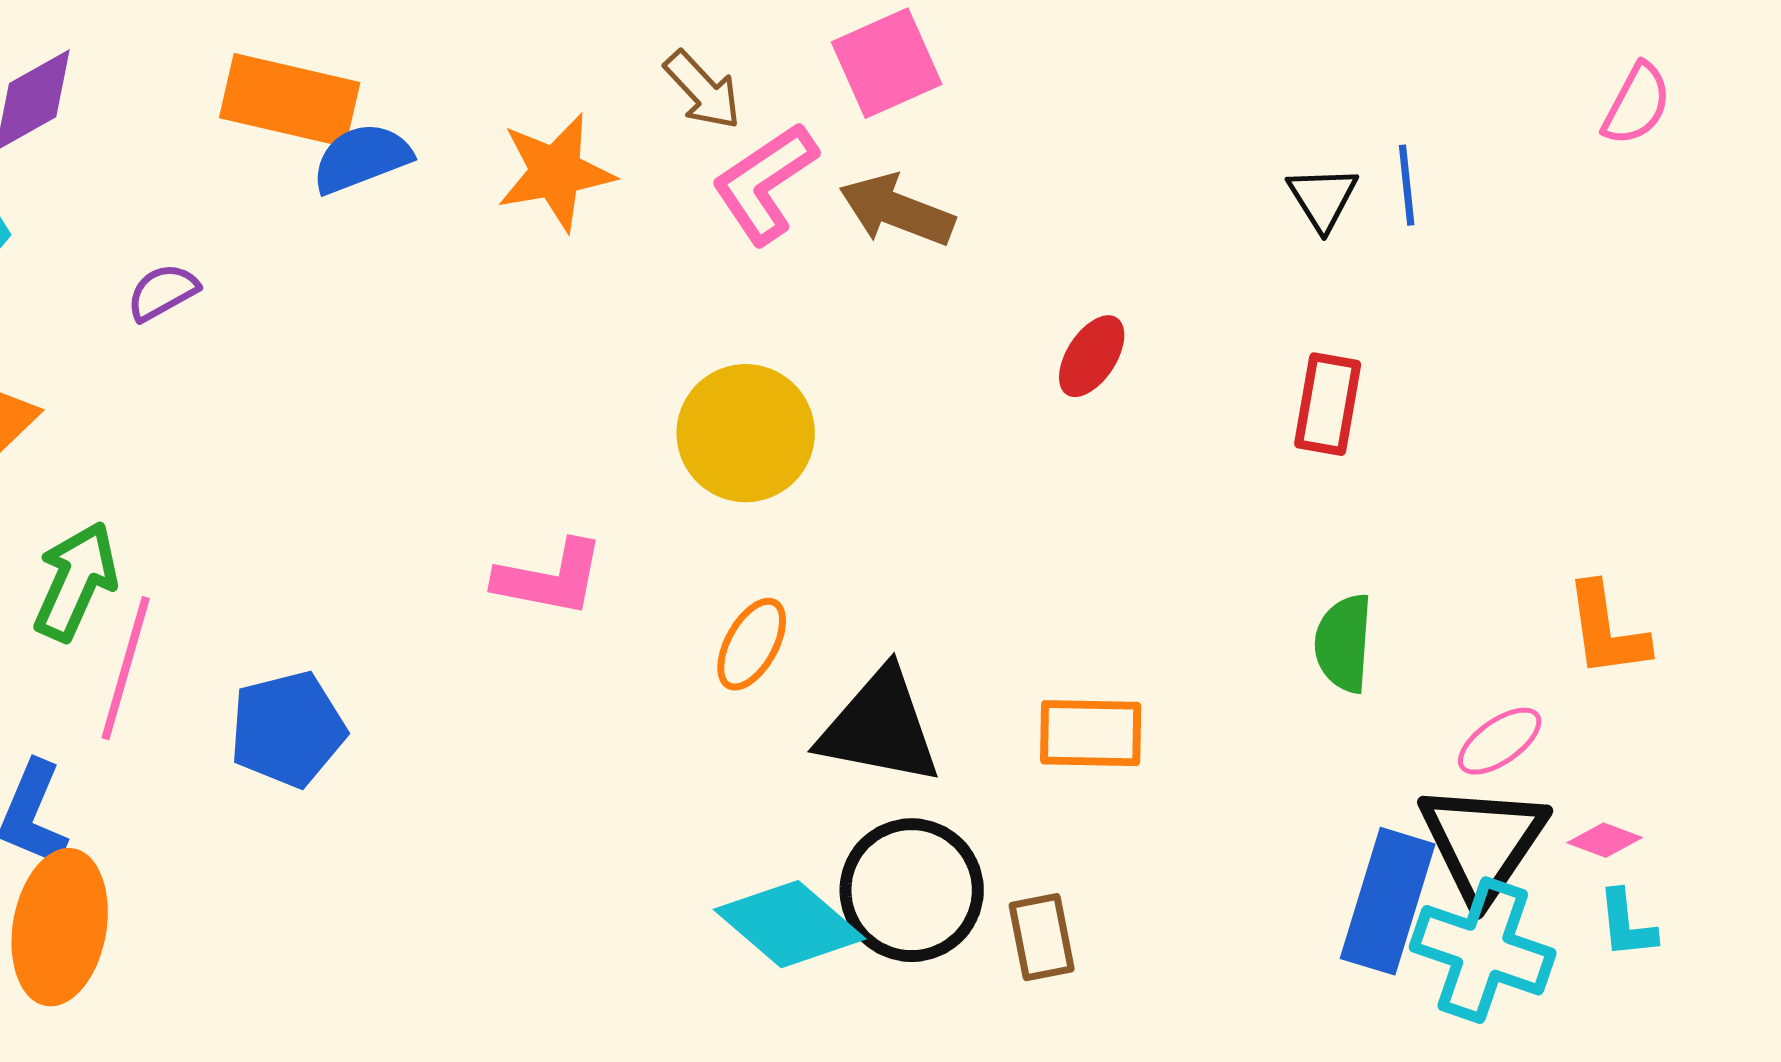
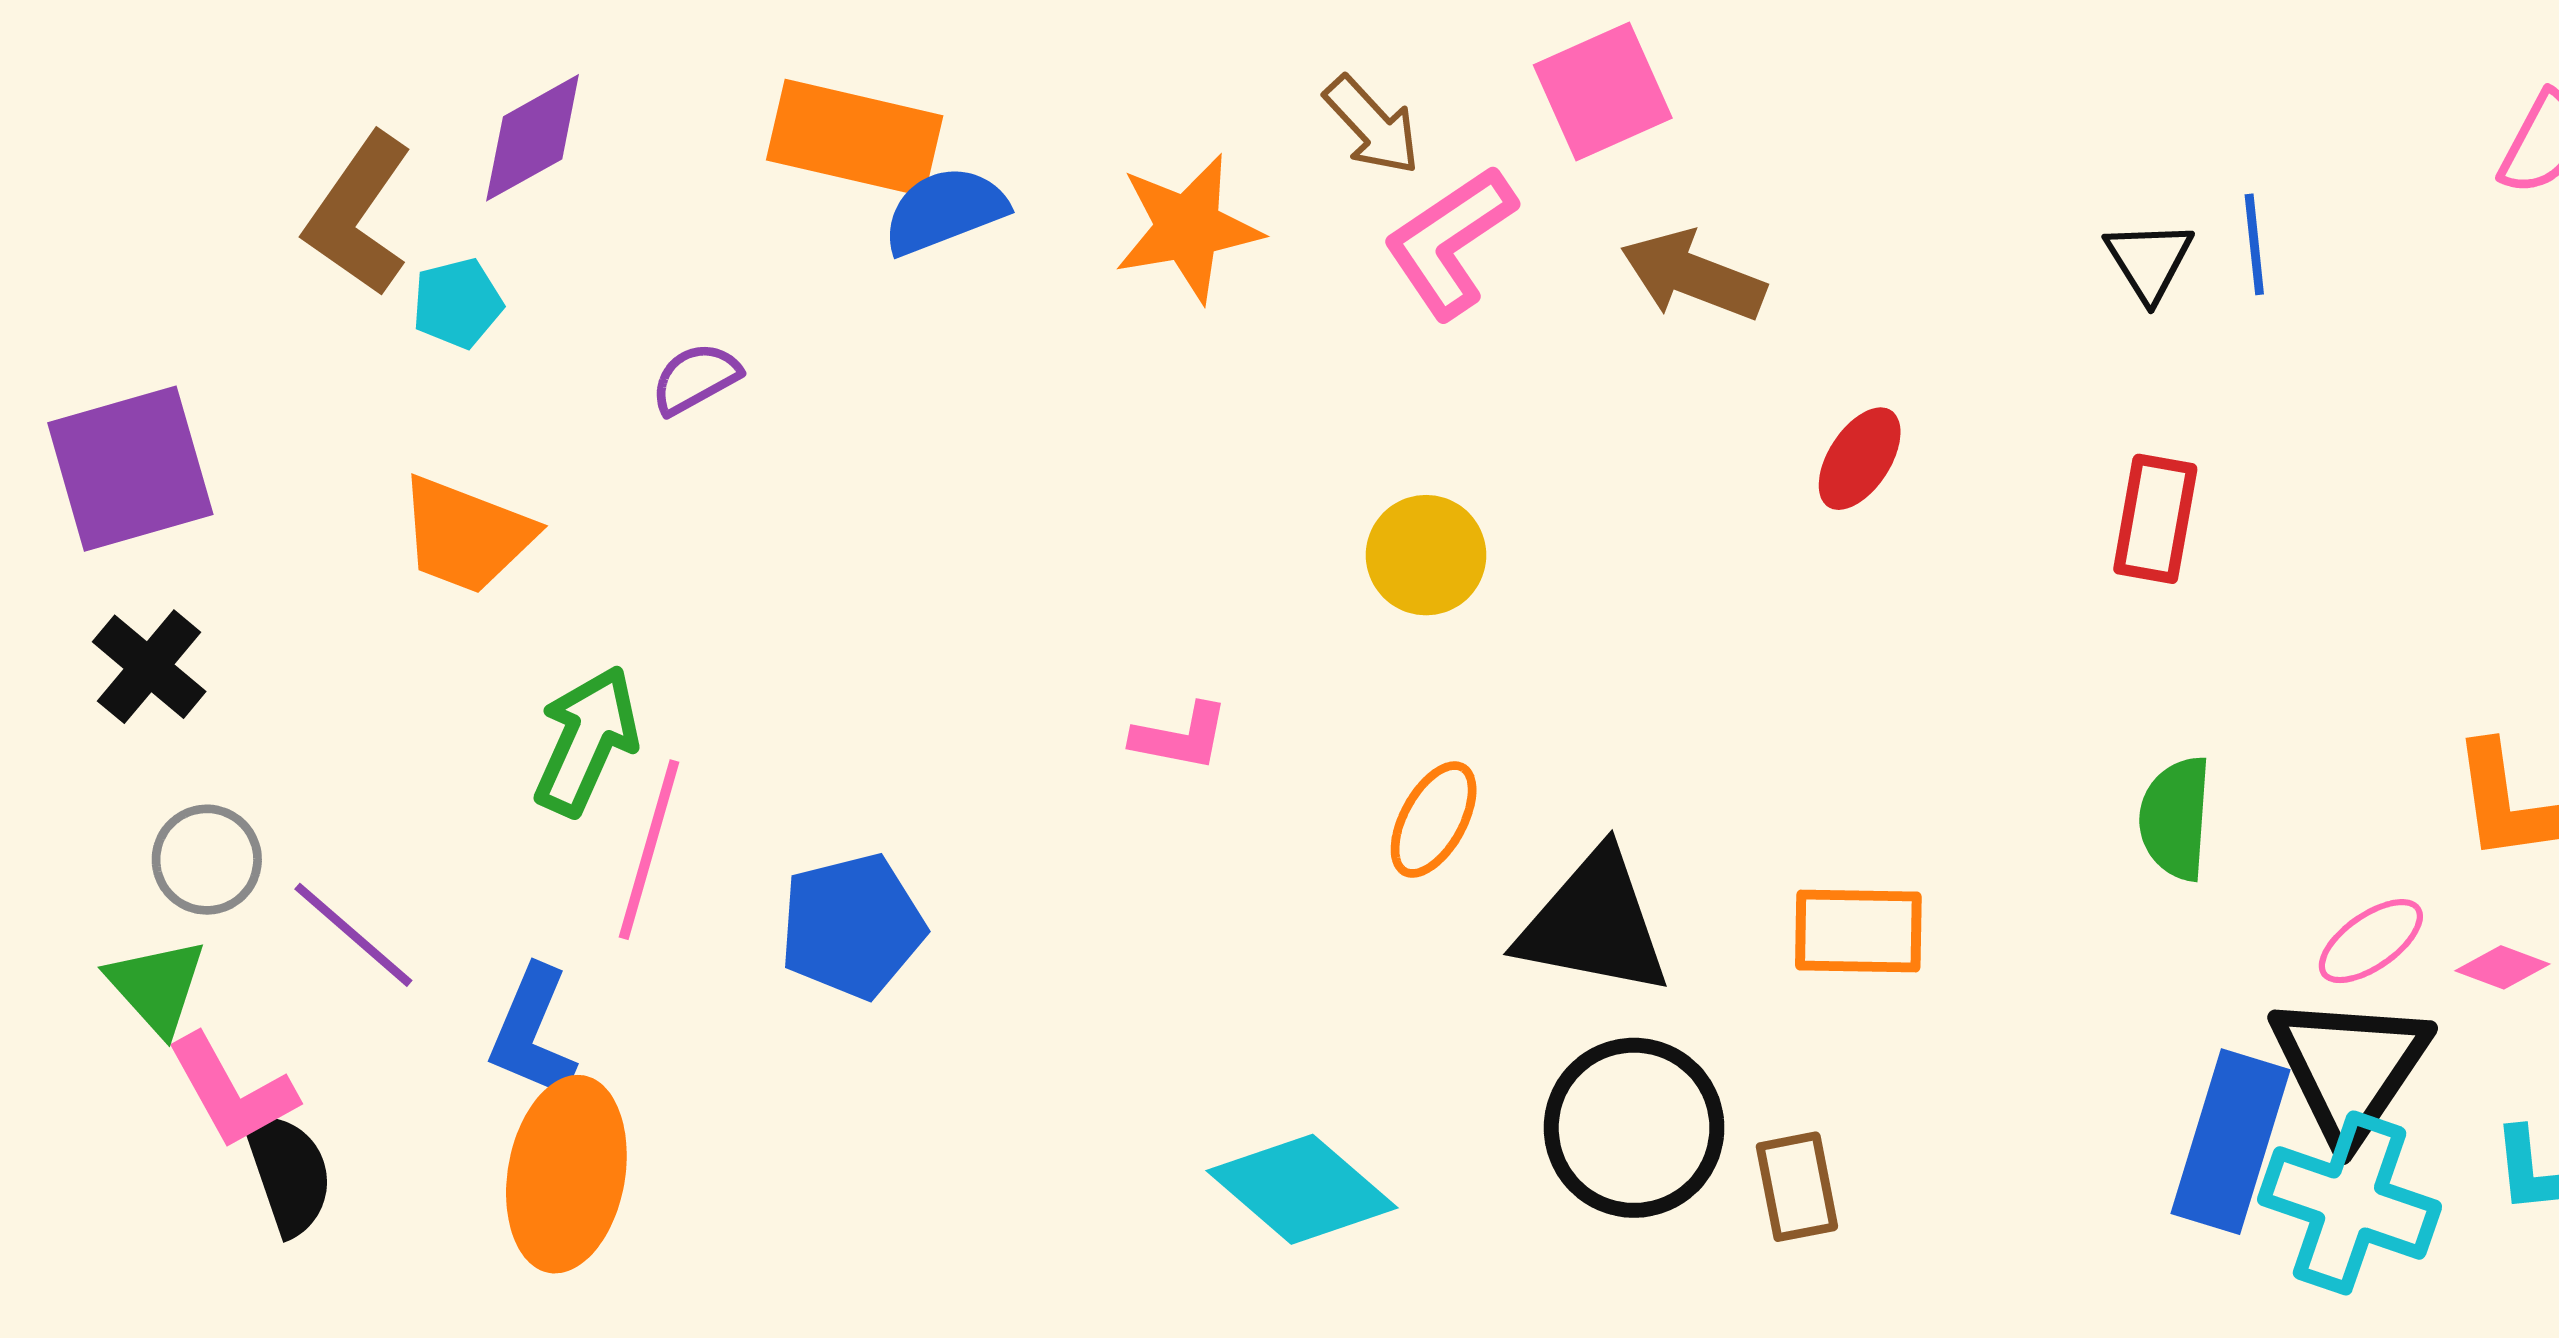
brown arrow: (897, 210) -> (1693, 276), moved
yellow circle: (746, 433) -> (1426, 555), size x0.7
pink L-shape: (550, 578) -> (1180, 737), size x0.7
pink diamond: (1605, 840) -> (2502, 967), moved
cyan diamond: (790, 924) -> (1302, 1189), moved

